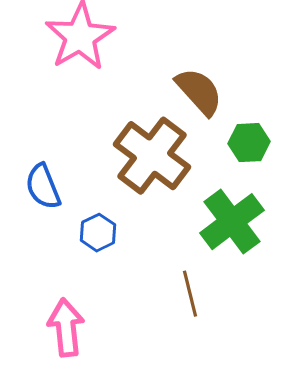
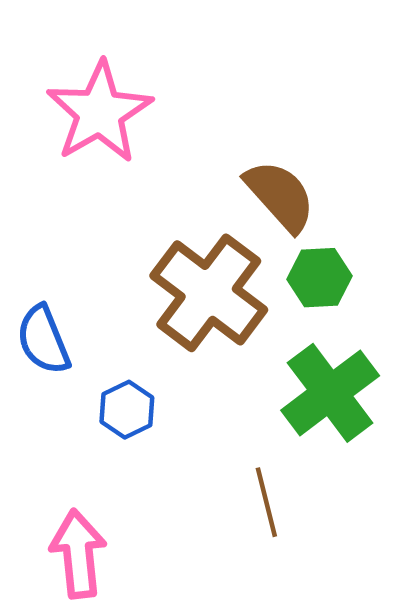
green hexagon: (249, 143) -> (319, 278), moved

